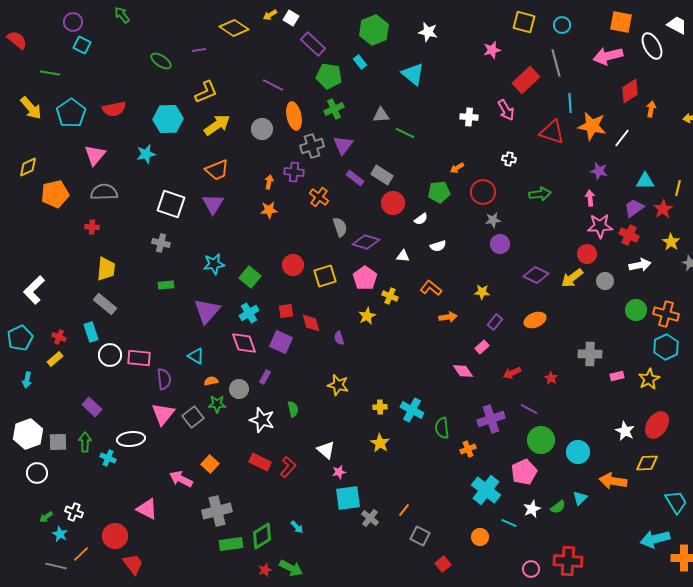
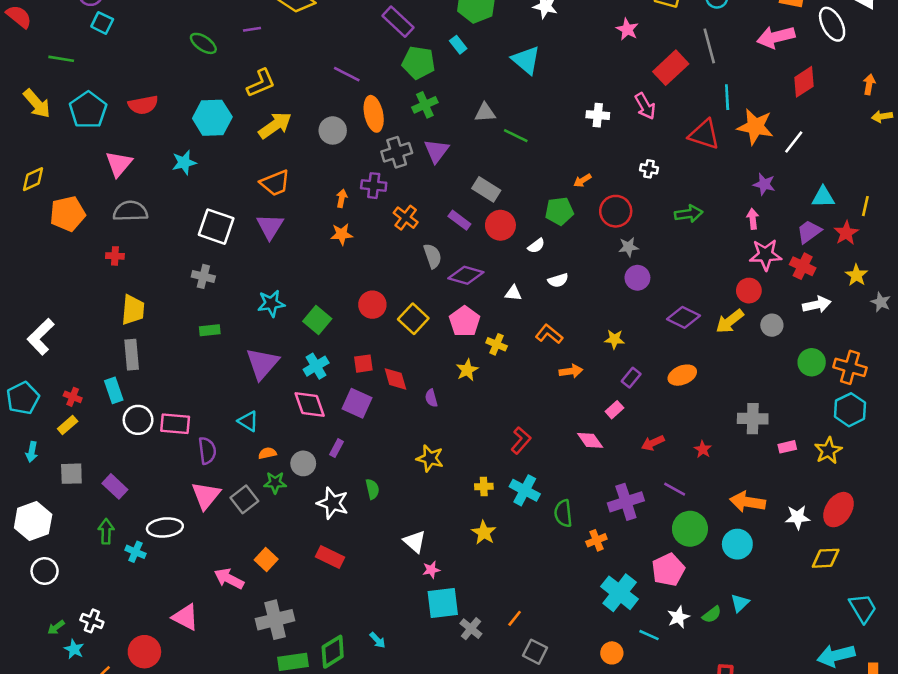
pink star: (492, 50) -> (627, 29), turned -30
orange arrow: (651, 109) -> (869, 84), moved
purple rectangle: (355, 178) -> (459, 220), moved
yellow square: (325, 276) -> (413, 319), turned -30
gray rectangle: (105, 304) -> (132, 355), turned 45
white star: (625, 431) -> (798, 517), turned -30
gray square: (58, 442) -> (71, 474), moved
red L-shape: (288, 467) -> (521, 440), moved
orange arrow: (613, 481) -> (748, 502), moved

